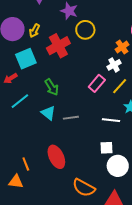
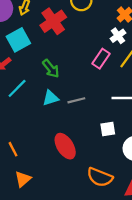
cyan triangle: (48, 113) -> (51, 98), turned -49
white square: (107, 148) -> (108, 129), moved
orange line: (26, 164) -> (13, 149), moved
orange triangle: (16, 182) -> (23, 179), turned -42

